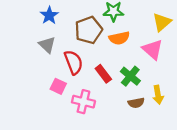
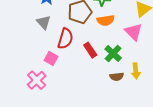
red semicircle: (74, 62) -> (65, 39), turned 35
pink cross: (83, 102) -> (37, 80), moved, turned 30

